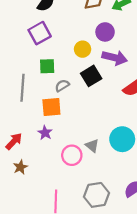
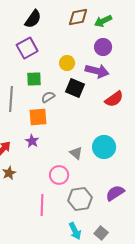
purple circle: (105, 32) -> (103, 47), moved
black square: (91, 76) -> (75, 88), turned -36
pink circle: (72, 155) -> (59, 175), moved

